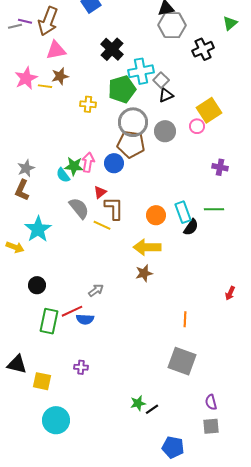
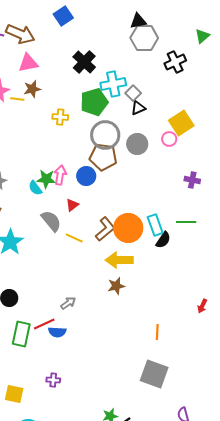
brown arrow: (48, 21) -> (20, 34), turned -88
brown L-shape: (114, 208) -> (105, 229), moved, turned 50
orange circle: (156, 215) -> (128, 228), size x1.5

